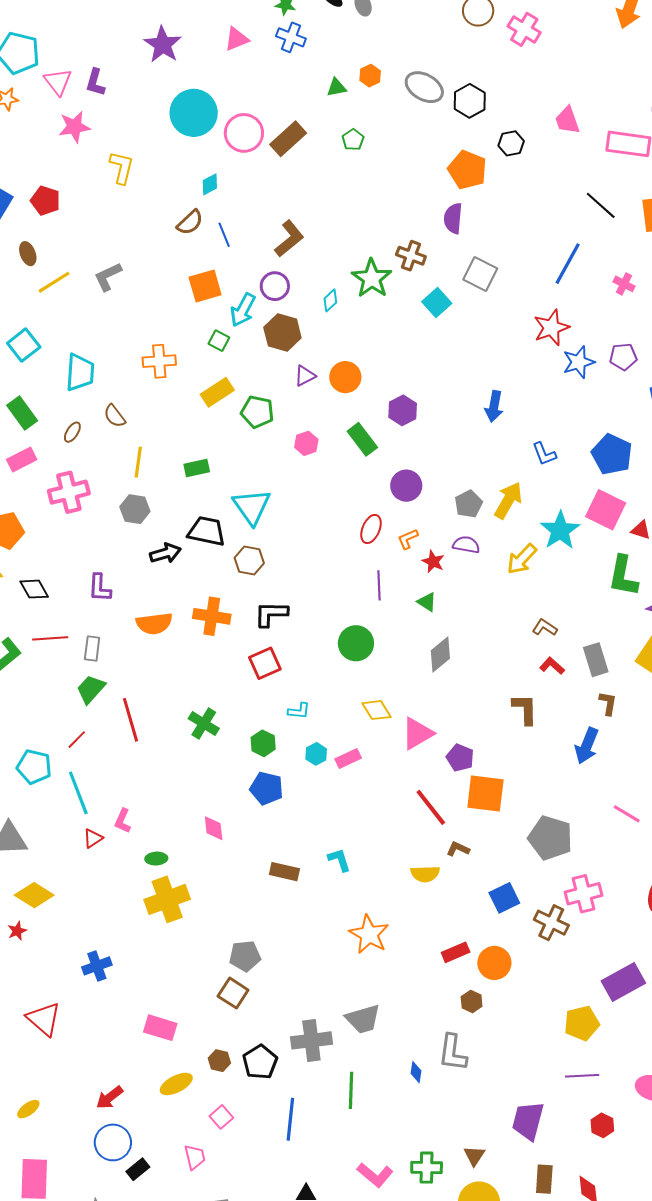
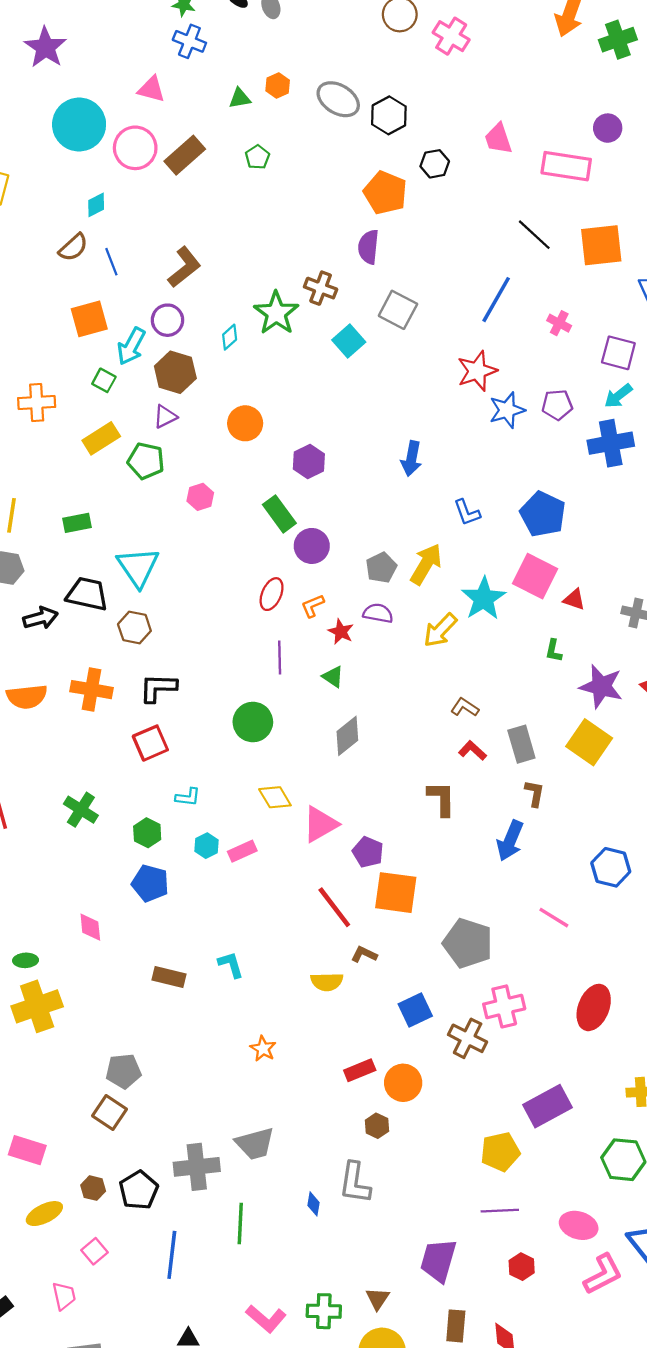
pink triangle: (237, 39) -> (151, 89), moved, turned 36
purple triangle: (305, 376) -> (165, 417), moved
green rectangle: (362, 439) -> (279, 514), moved
green L-shape: (623, 576) -> (554, 651), size x0.5
orange star: (369, 934) -> (263, 1049), size x0.6

